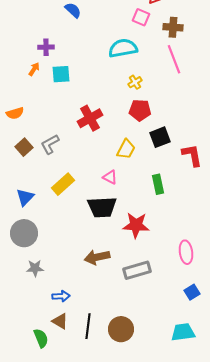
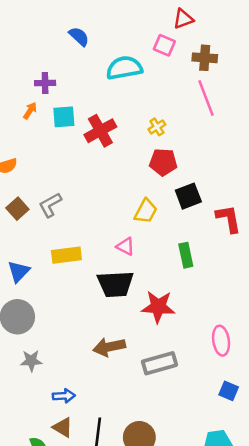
cyan semicircle: (123, 48) -> (124, 68), moved
red cross: (90, 118) -> (100, 131), moved
yellow rectangle: (63, 184) -> (66, 255), turned 35
blue square: (192, 292) -> (229, 391), turned -35

